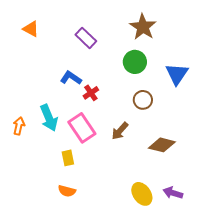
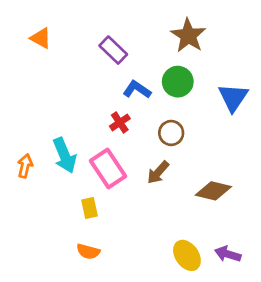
blue L-shape: (71, 78) -> (137, 90), moved
brown circle: (143, 100) -> (171, 133), moved

